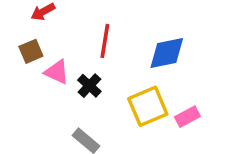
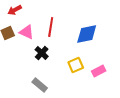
pink triangle: (57, 72) -> (27, 32), moved
yellow square: (148, 106) -> (76, 65), size x0.7

